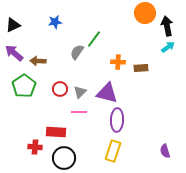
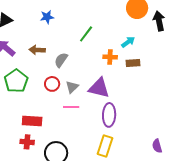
cyan arrow: (168, 47) -> (128, 42), moved
gray semicircle: (77, 52) -> (61, 60), moved
brown arrow: (38, 61) -> (37, 50), moved
red rectangle: (56, 132) -> (32, 121), moved

